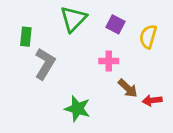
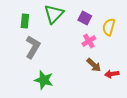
green rectangle: (26, 37) -> (25, 21), moved
pink cross: (109, 61) -> (89, 41), moved, turned -32
green star: (77, 109) -> (44, 80), moved

